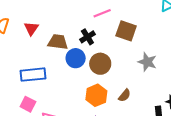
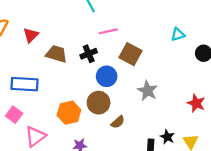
blue circle: (76, 58) -> (107, 76), moved
brown circle: (100, 64) -> (99, 103), moved
orange hexagon: (96, 95) -> (69, 113), moved

